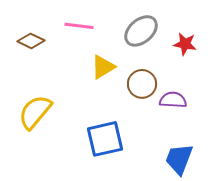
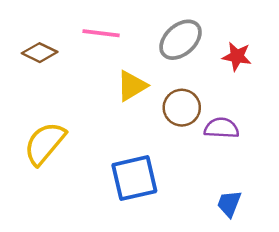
blue trapezoid: (179, 159) -> (229, 204), size x0.7

